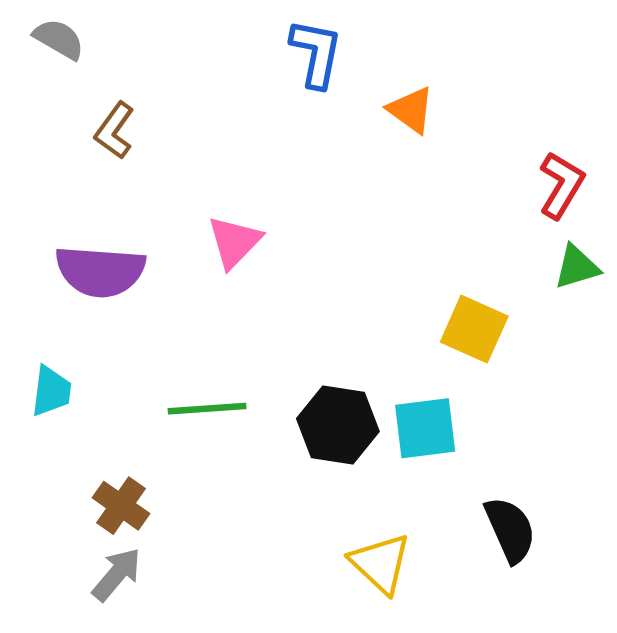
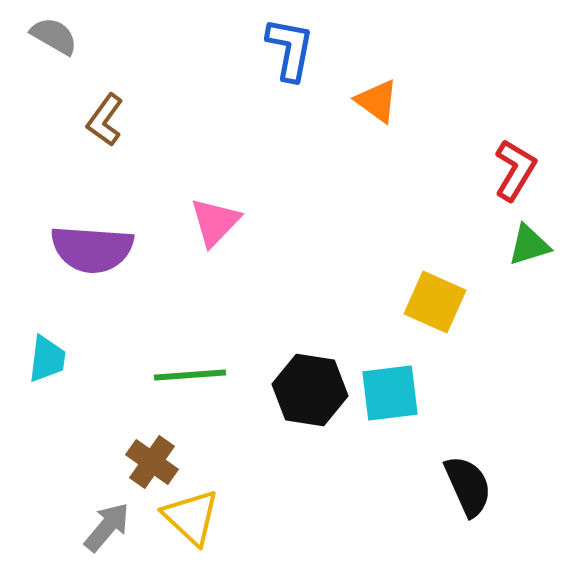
brown cross: (121, 506) -> (152, 462), moved
yellow triangle: (380, 563) -> (191, 517), moved

